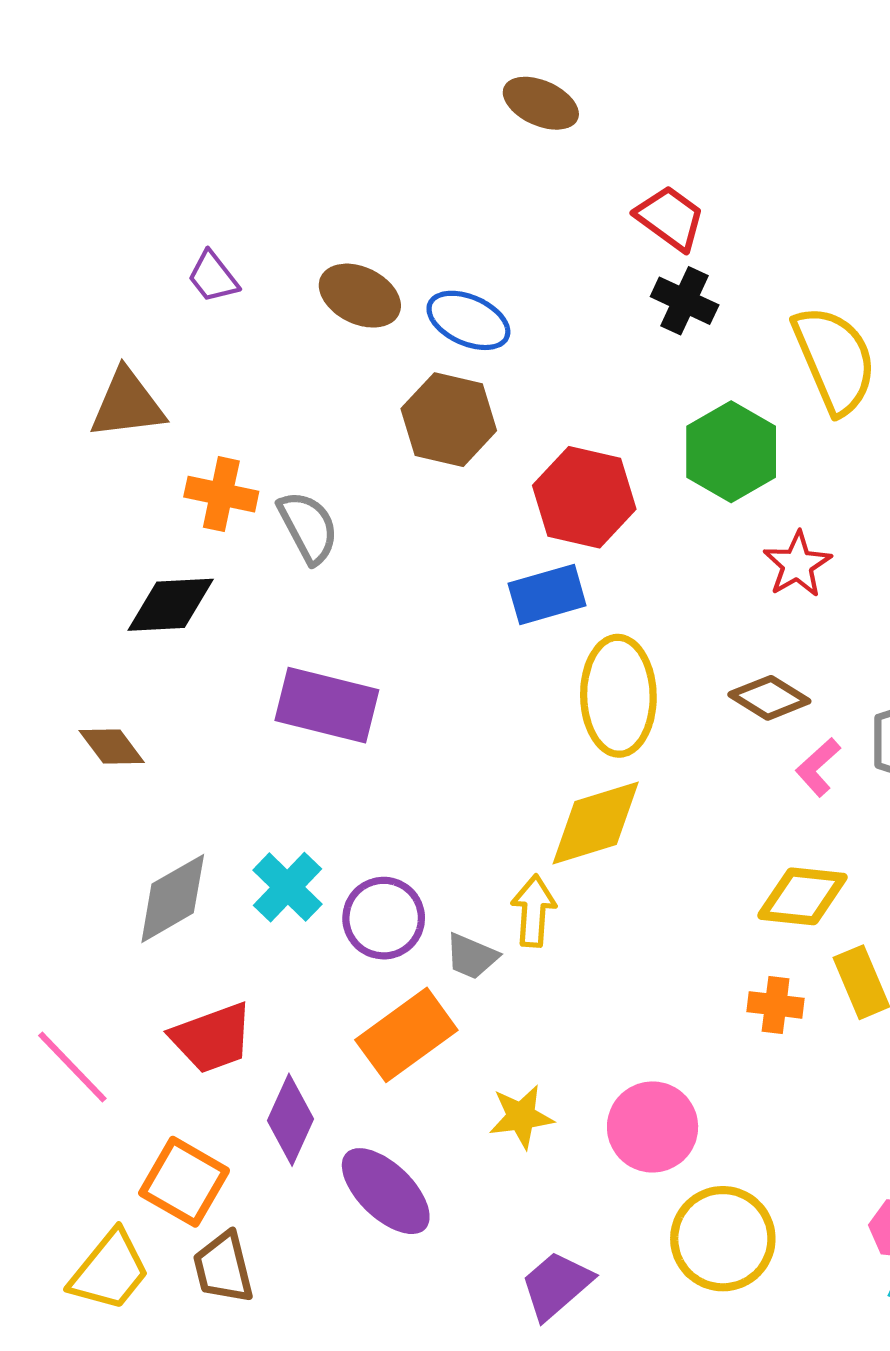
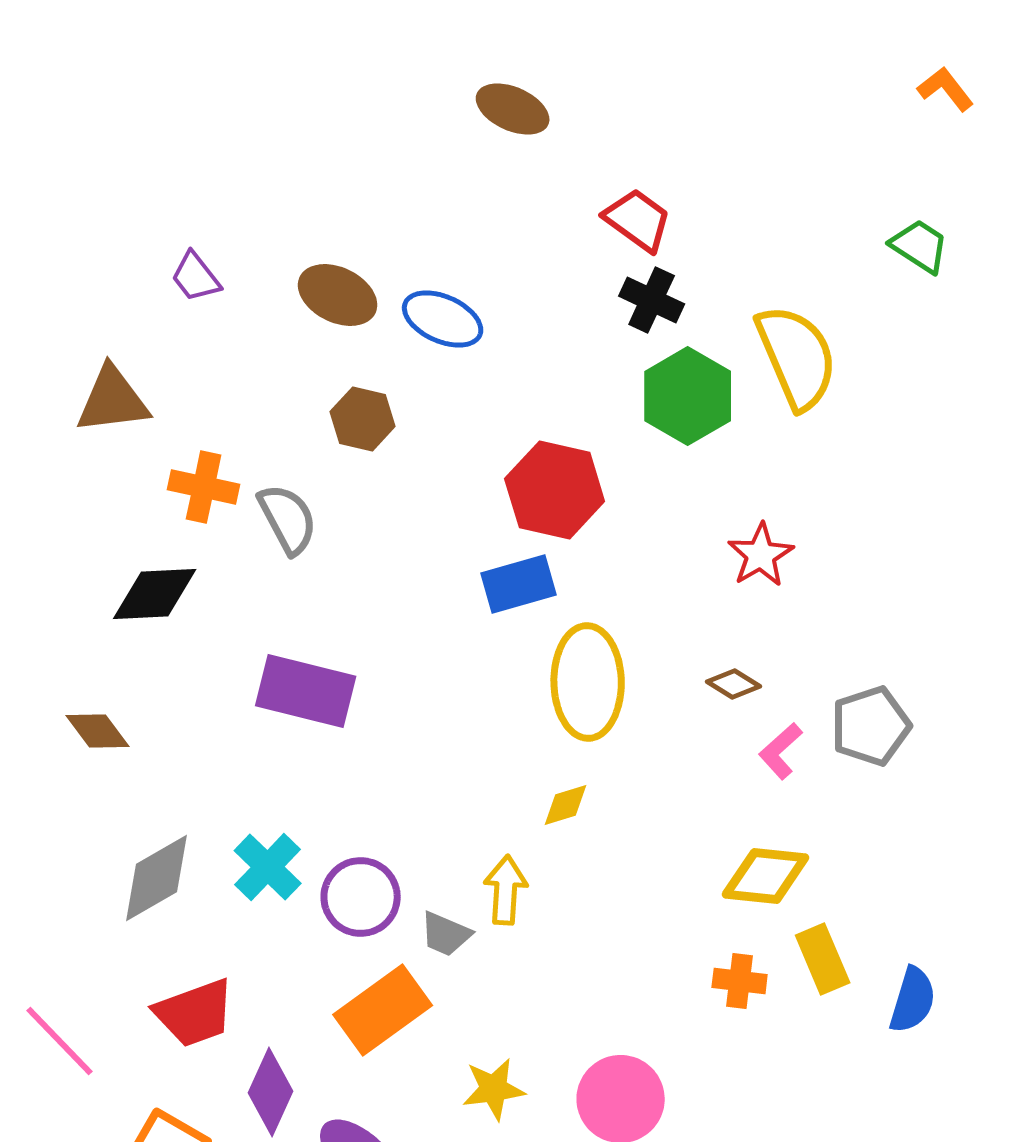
brown hexagon: (449, 420) -> (363, 419), moved, size x0.7
green hexagon: (731, 452) -> (688, 396), moved
brown diamond: (769, 698) -> (734, 684), size x0.7
yellow diamond: (596, 823) -> (566, 805), size x0.5

